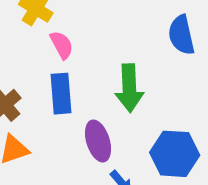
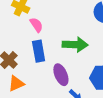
green arrow: (129, 88) -> (75, 45), turned -80

